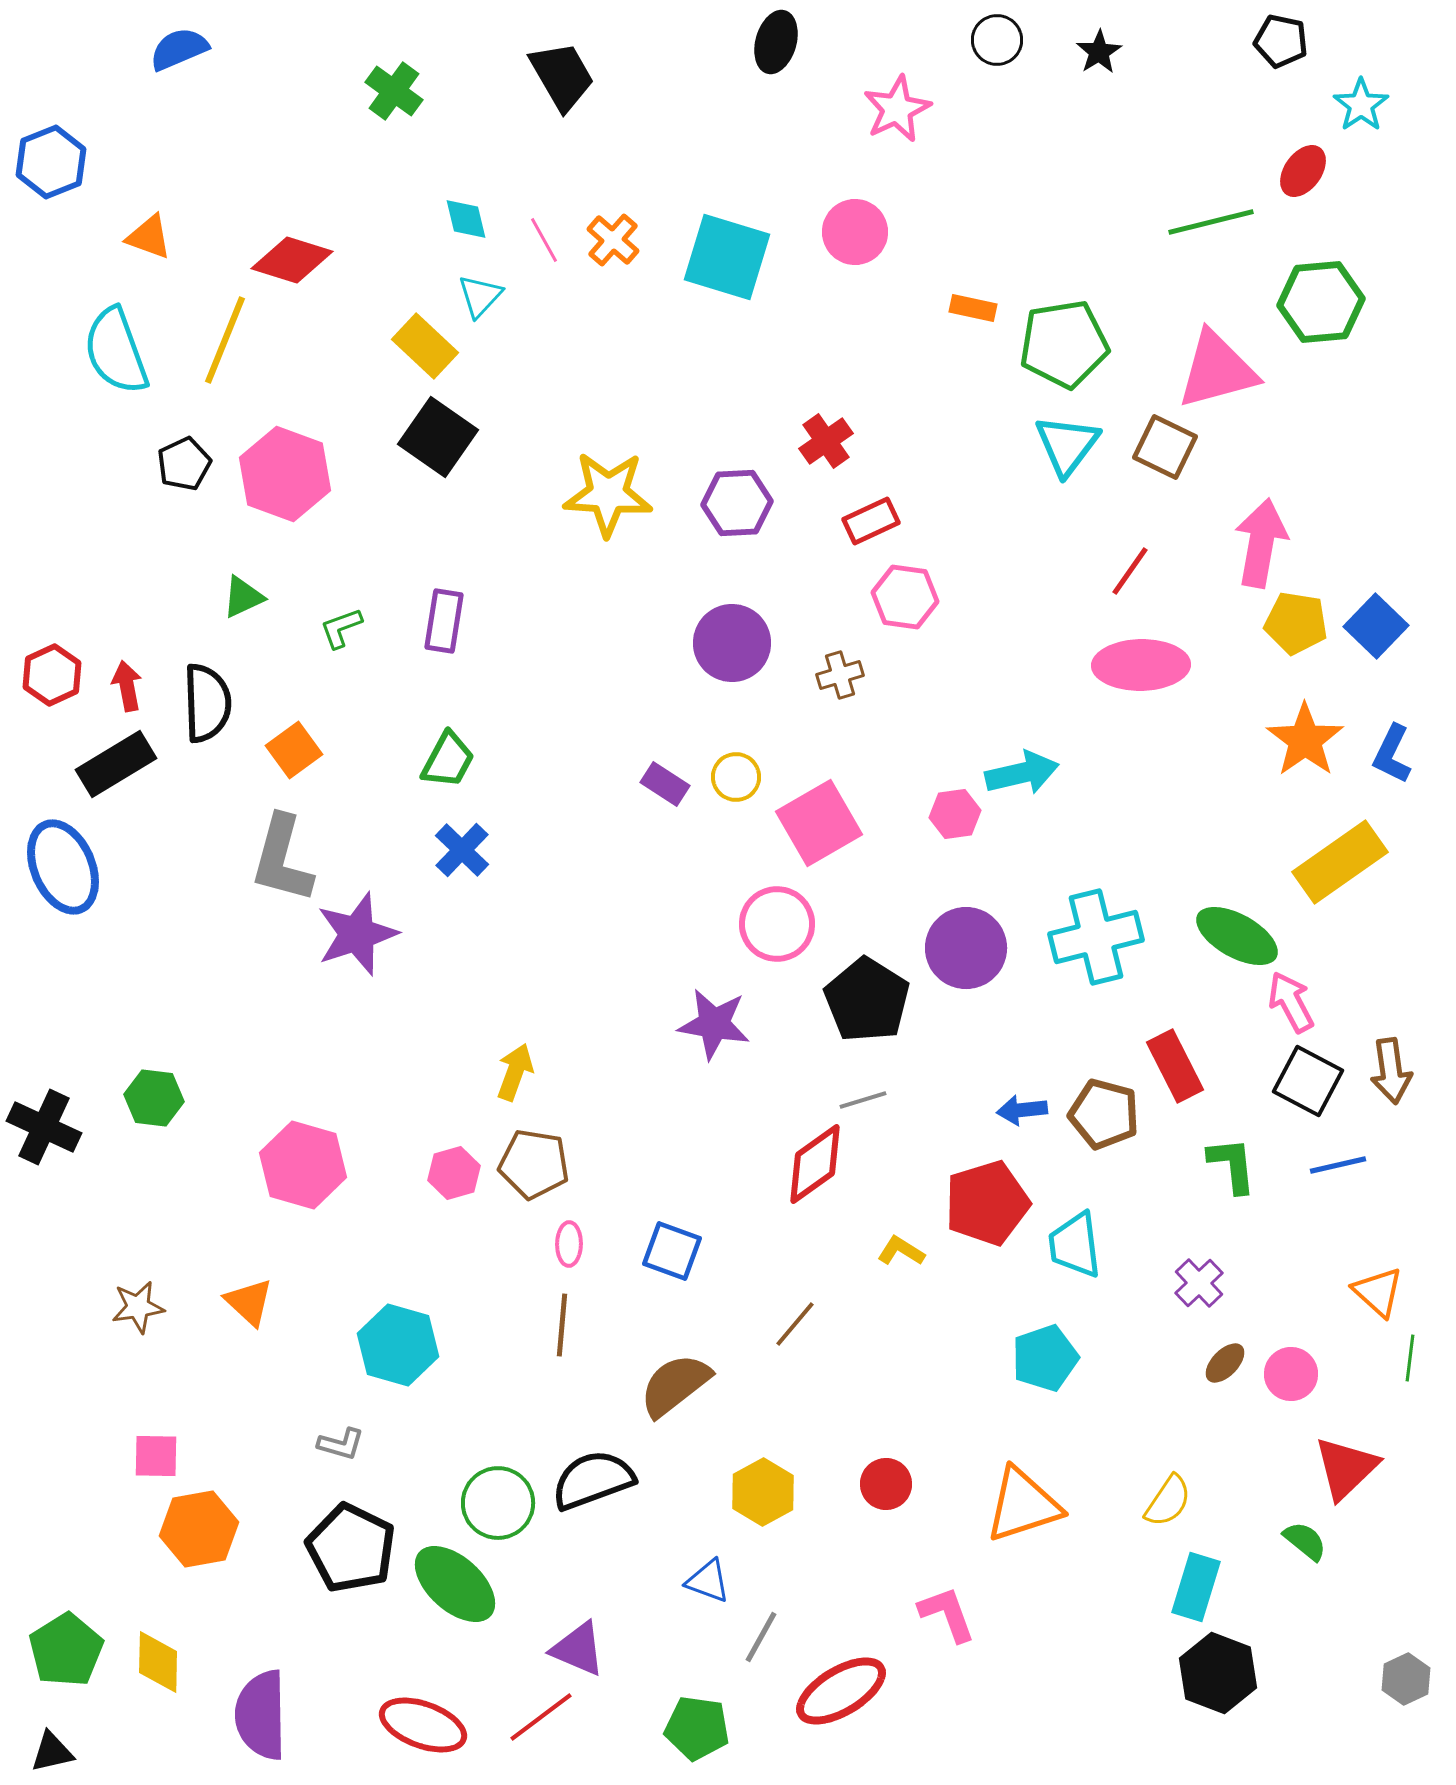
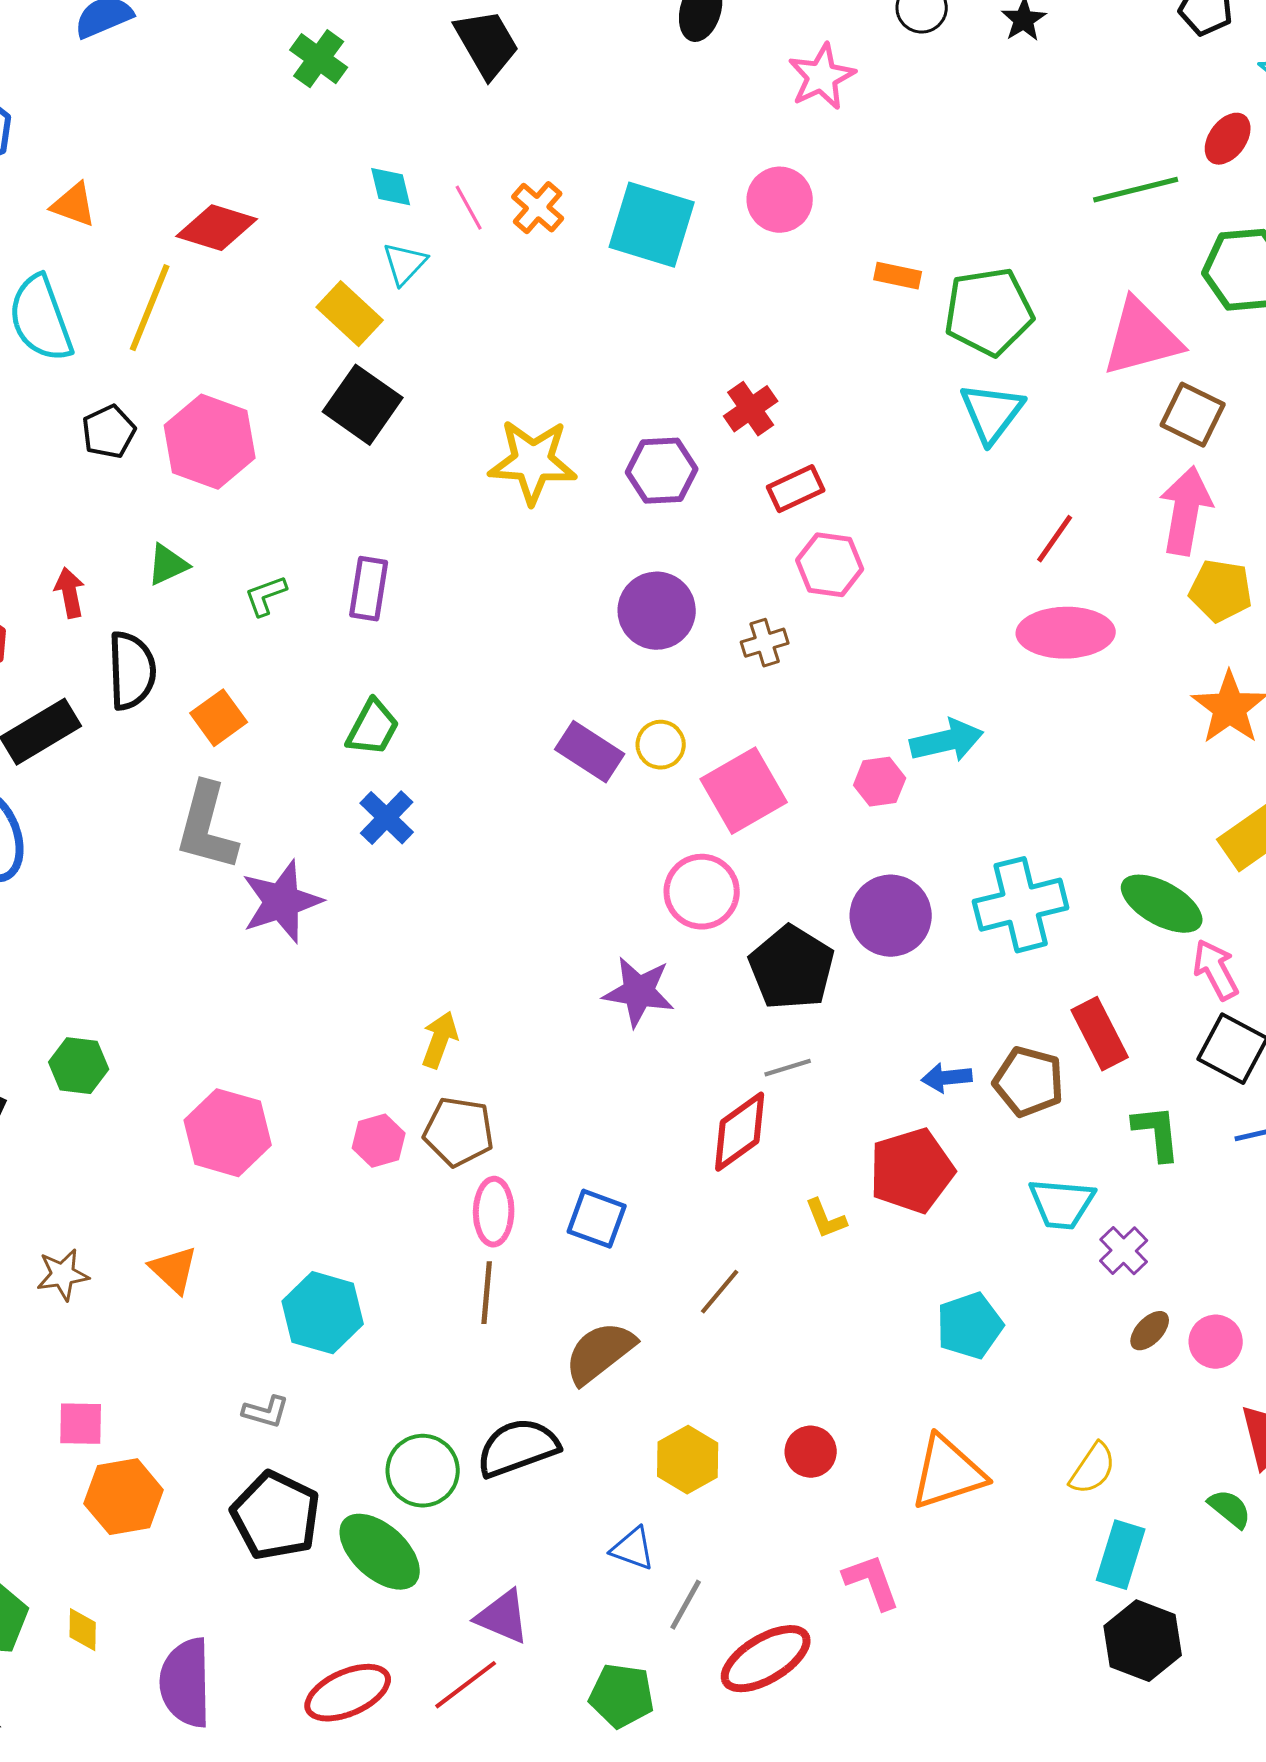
brown square: (1165, 447) -> (1193, 415), moved
red arrow: (127, 686) -> (70, 593), moved
purple rectangle: (665, 784) -> (590, 752), size x1.4
pink ellipse: (569, 1244) -> (494, 1212), size x1.5
cyan trapezoid: (1075, 1245) -> (1062, 1204), moved, turned -78
yellow L-shape: (901, 1251) -> (826, 1219), turned -144
yellow diamond: (158, 1662) -> (83, 1630), size x0.7
red ellipse: (423, 1725) -> (348, 1693), turned -44

